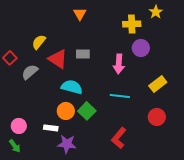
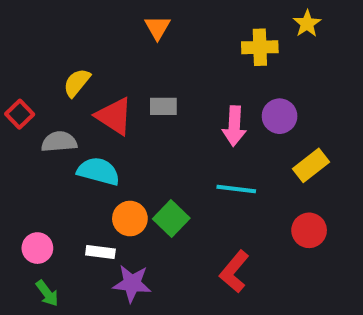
purple circle: (141, 48) -> (280, 116), moved
gray semicircle: (30, 72) -> (59, 142), turned 36
cyan semicircle: (72, 87) -> (98, 171), moved
green arrow: (15, 146) -> (47, 293), moved

